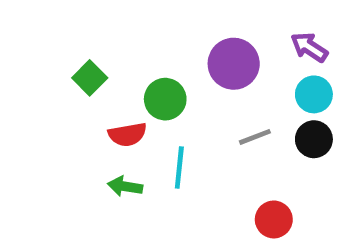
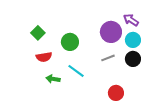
purple circle: (234, 64) -> (111, 32), moved
red semicircle: (127, 135) -> (44, 57), moved
cyan line: (179, 168) -> (76, 71), turned -60

